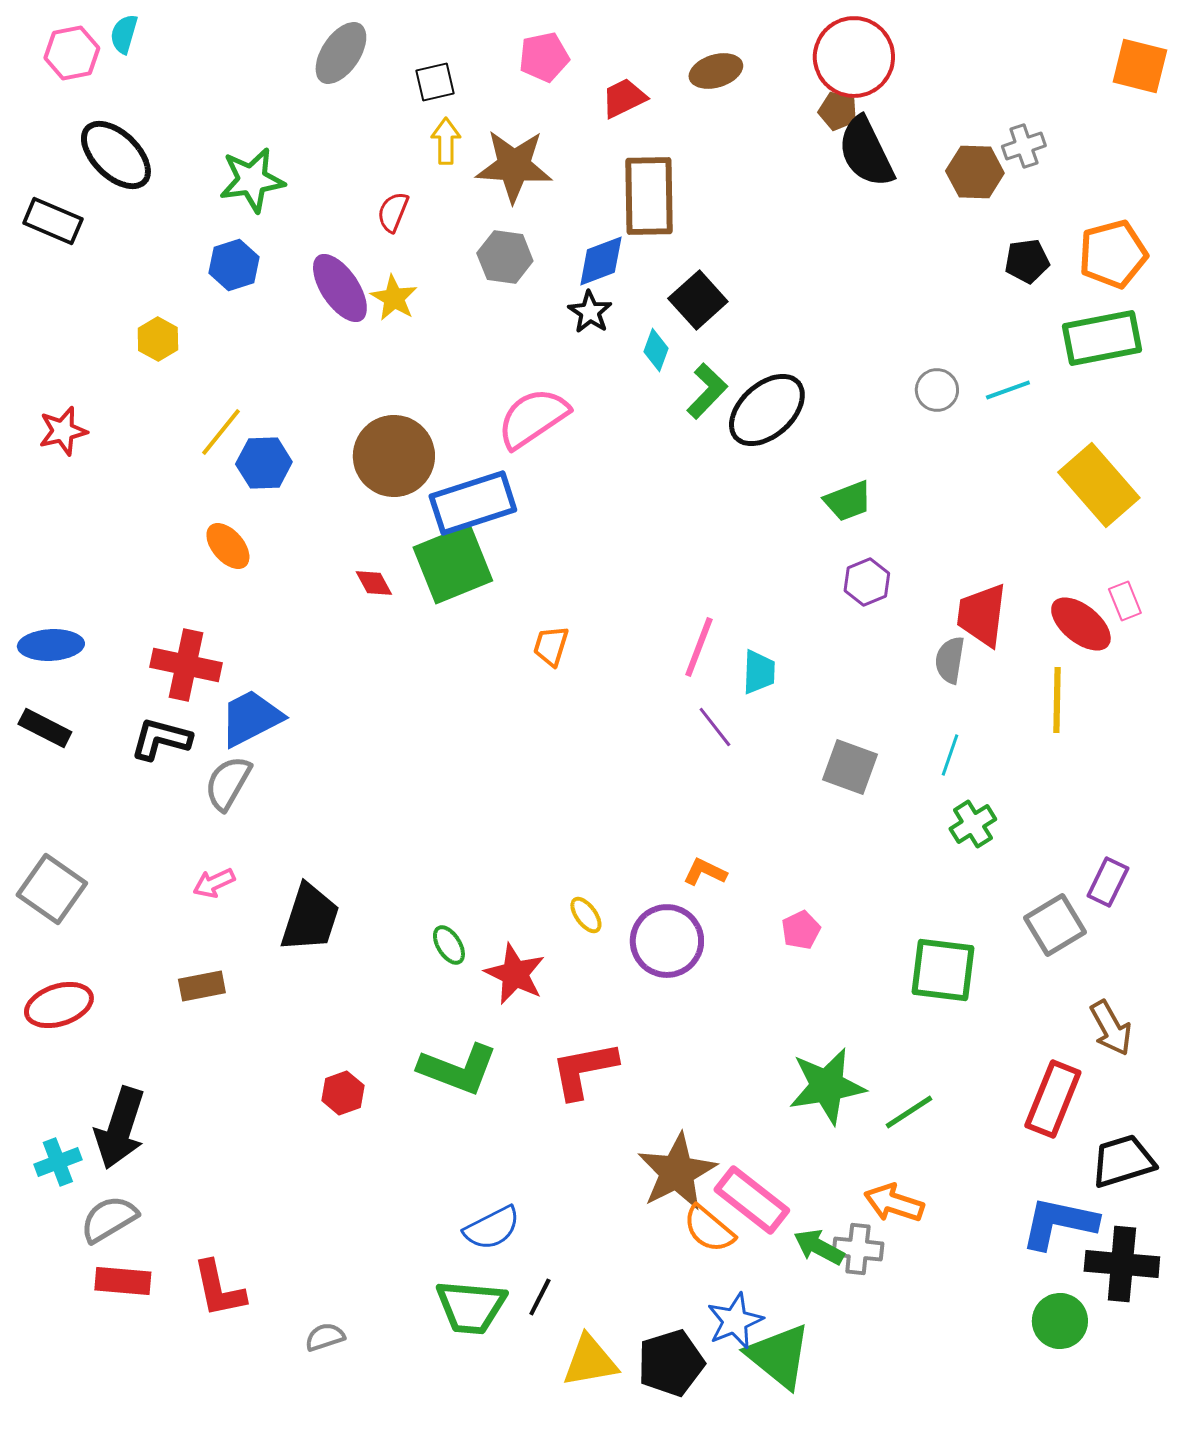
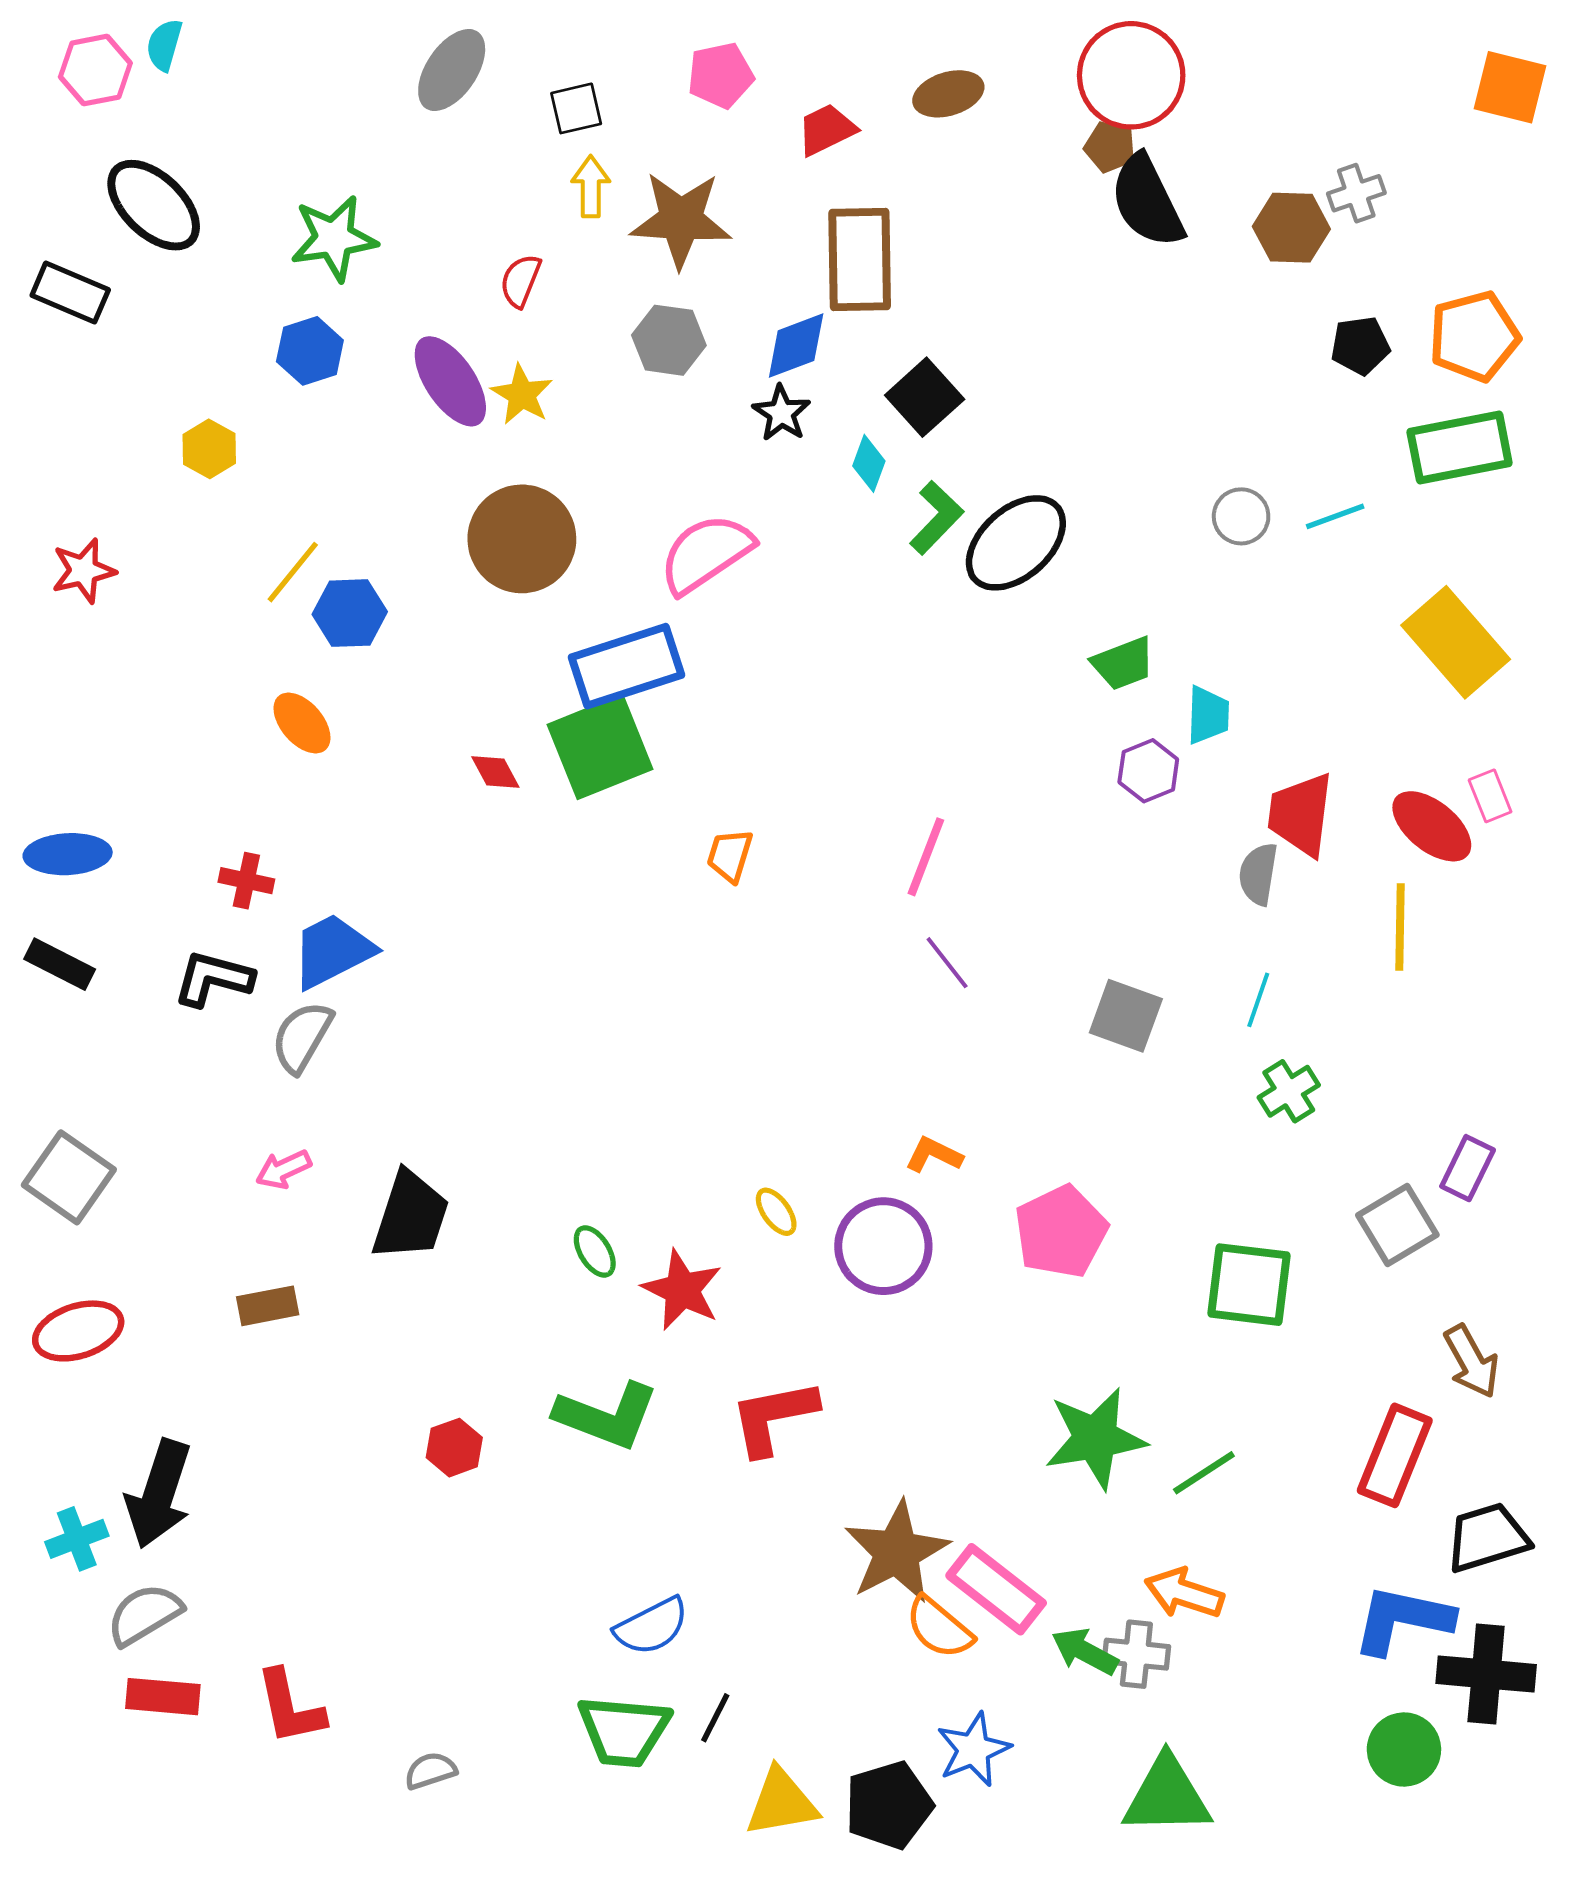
brown circle: (394, 456) -> (522, 539), moved
red cross: (186, 665) -> (246, 881), size x0.6
cyan trapezoid: (759, 672) -> (1208, 715), moved
pink pentagon: (801, 930) -> (1061, 1232), size x1.8
green triangle: (779, 1356) -> (1167, 1796), moved, turned -40

